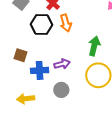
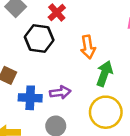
orange arrow: (66, 23) -> (88, 47), moved

